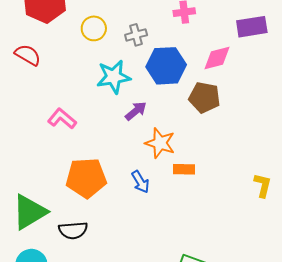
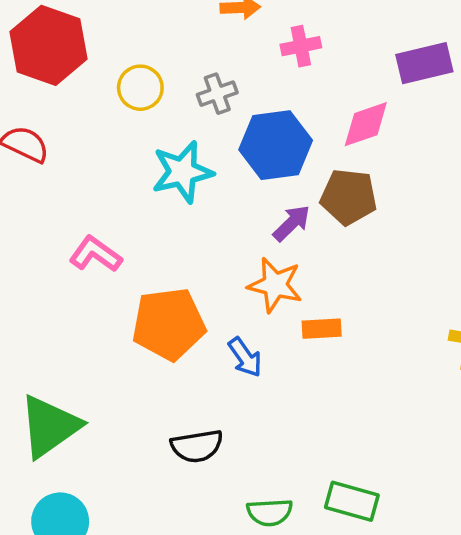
purple arrow: (136, 111) -> (292, 223), moved
orange pentagon: (86, 178) -> (169, 324), moved
black semicircle: (73, 230) -> (197, 446), moved

